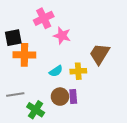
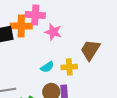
pink cross: (44, 18) -> (35, 15), turned 30
orange cross: (24, 55) -> (21, 26), moved

